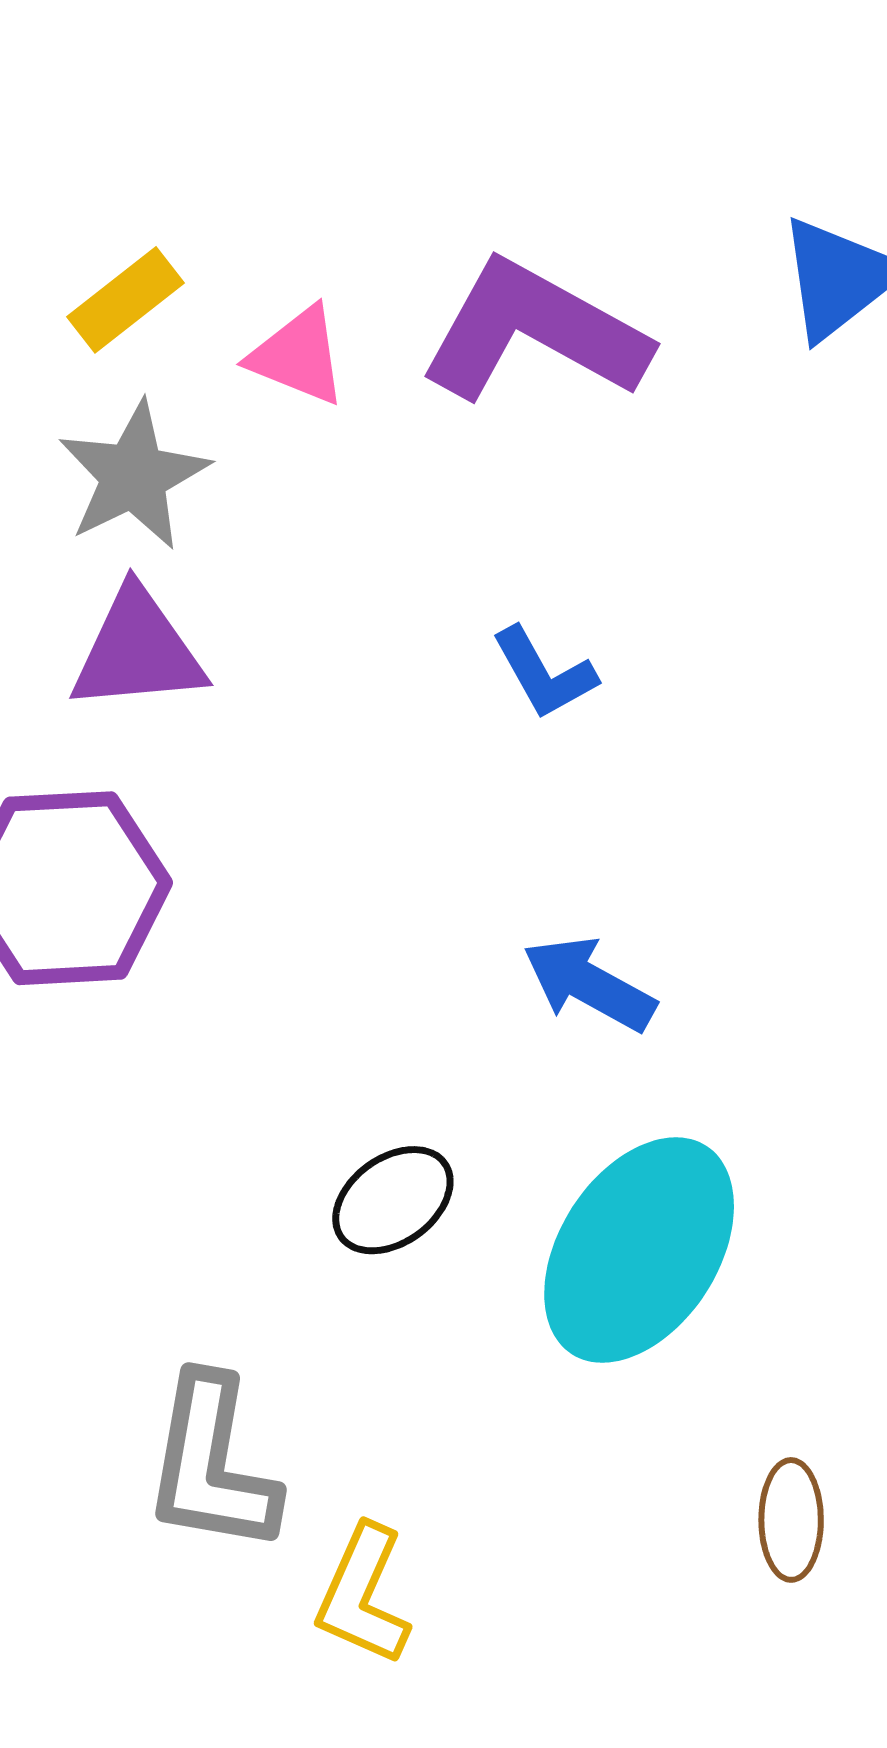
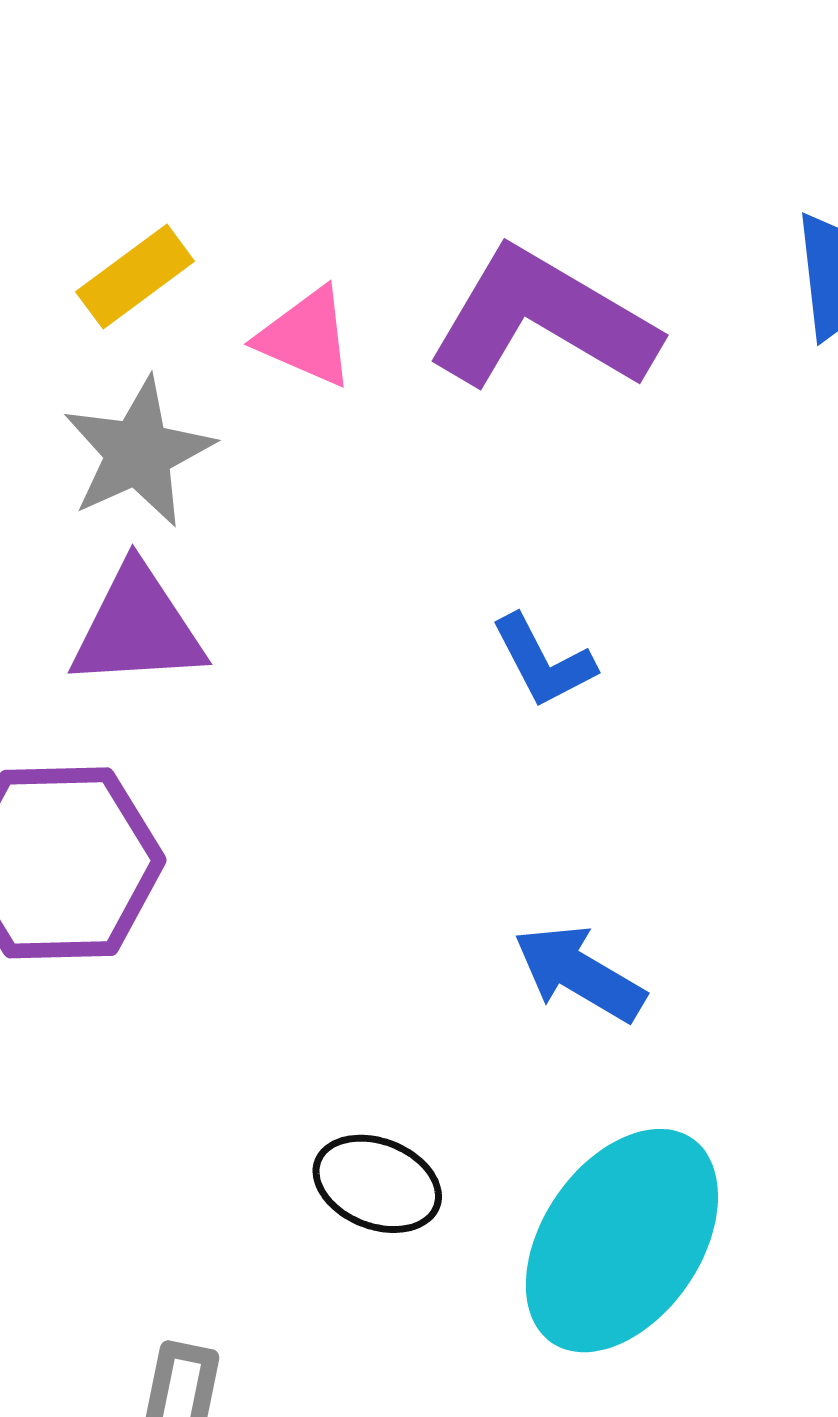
black ellipse: (393, 1200) -> (377, 1184), turned 56

